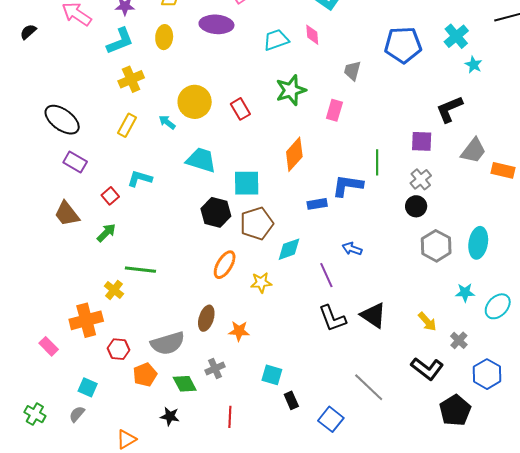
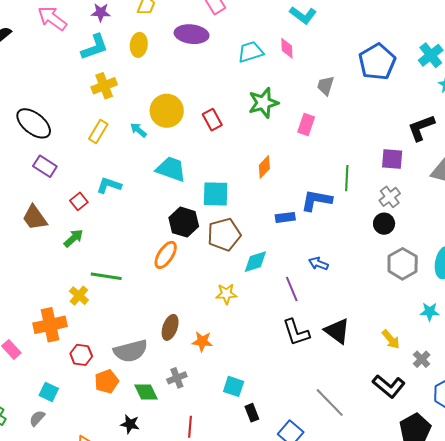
blue pentagon: (403, 45) -> (377, 62), turned -30
orange diamond: (294, 154) -> (264, 167), size x0.7
orange ellipse: (225, 265) -> (166, 255), moved

